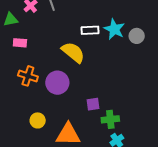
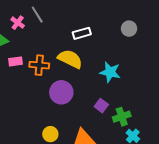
cyan star: (114, 29) -> (110, 72), moved
orange cross: (28, 76) -> (39, 65), moved
purple square: (93, 104) -> (101, 106), turned -32

